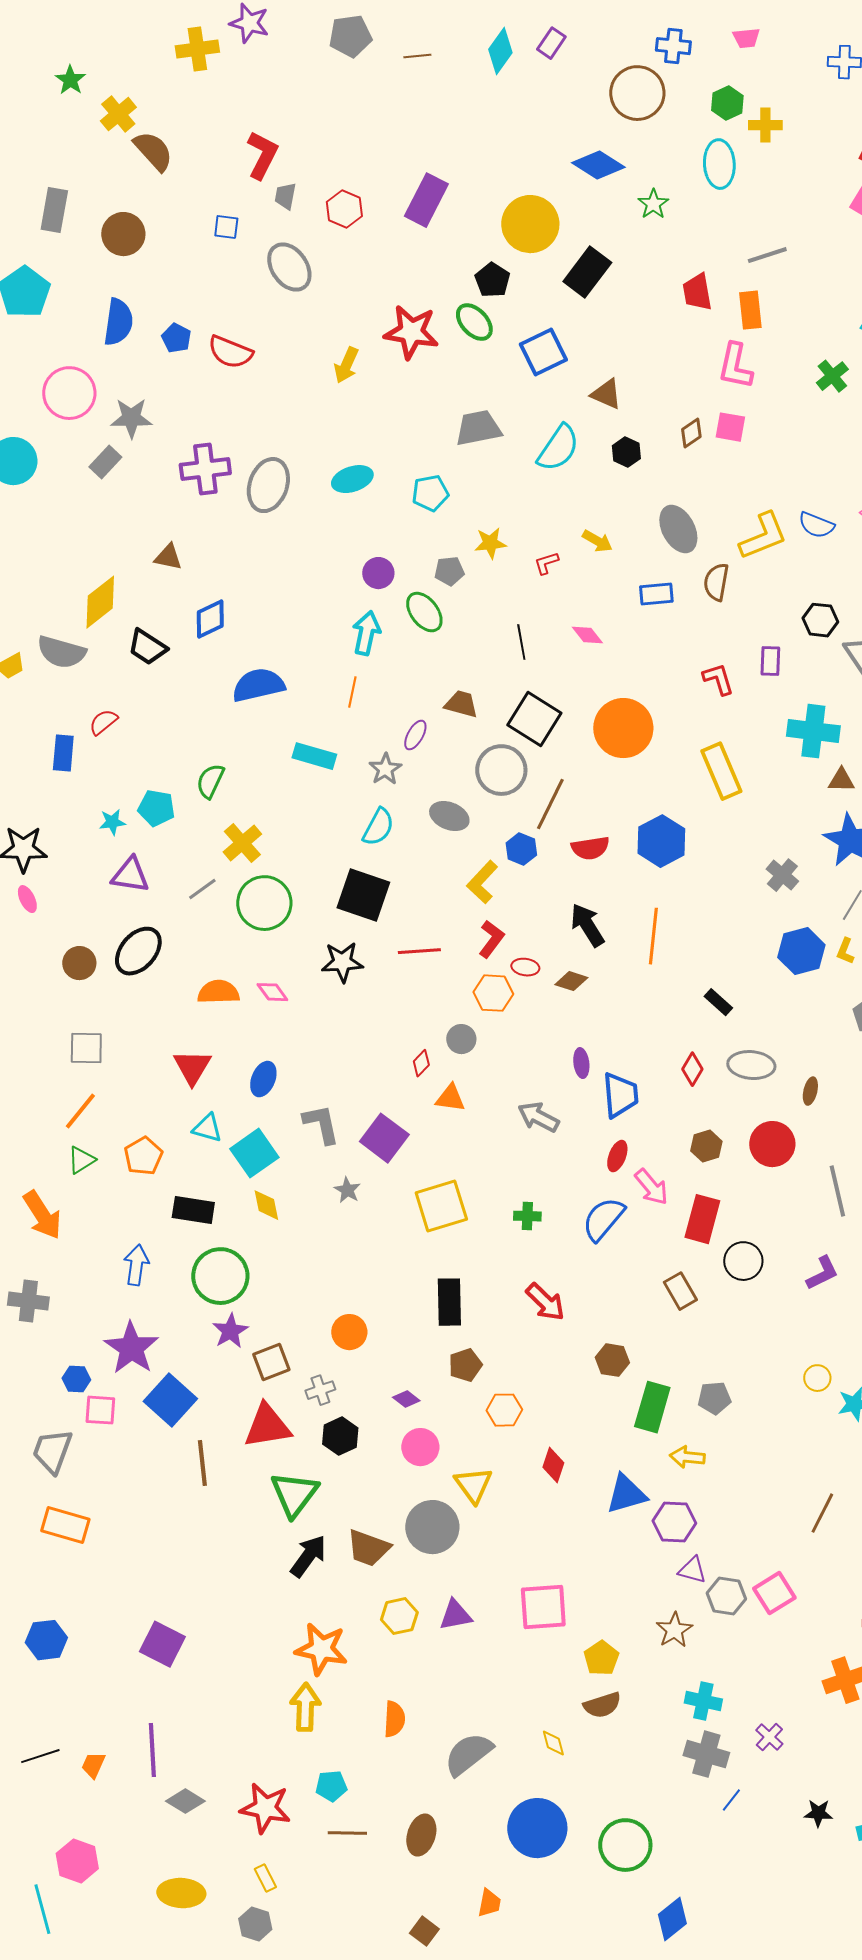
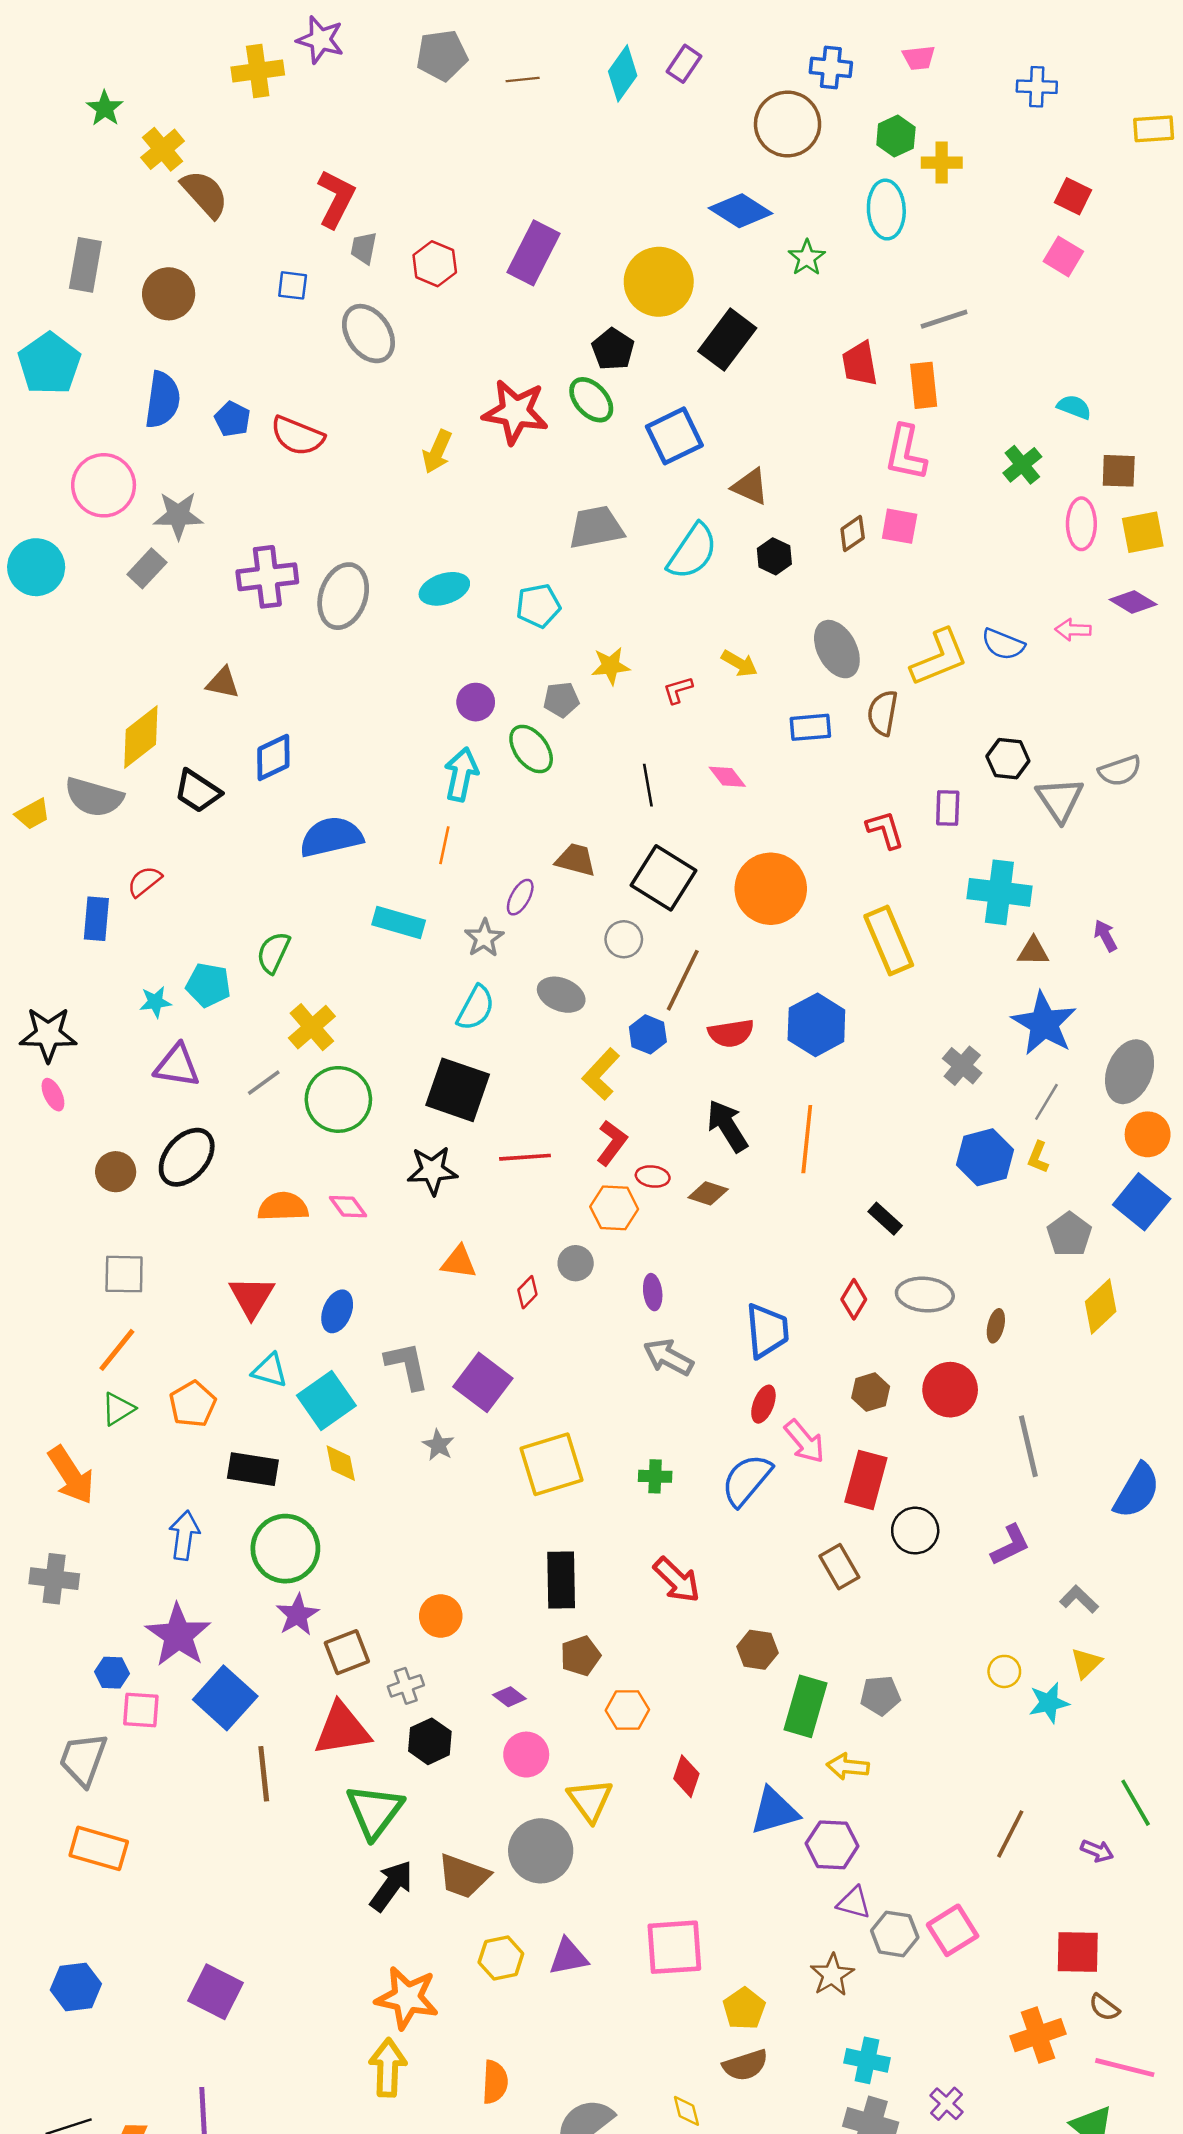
gray circle: (501, 770) -> (624, 939), size x0.6
purple ellipse: (581, 1063) -> (653, 1292), moved
orange triangle: (450, 1098) -> (459, 1262), moved

